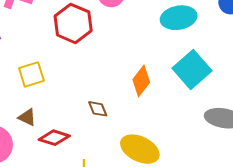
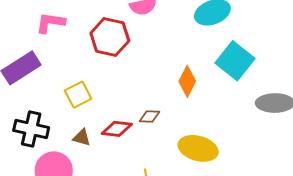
brown diamond: (98, 109) -> (150, 116), turned -55
red diamond: (54, 138) -> (117, 129), moved

